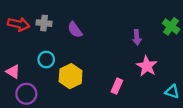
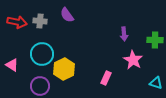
green cross: (171, 26) -> (155, 40), moved, turned -35
purple semicircle: (75, 30) -> (67, 15), moved
cyan circle: (46, 60) -> (42, 54), size x1.5
purple circle: (26, 94) -> (40, 86), moved

